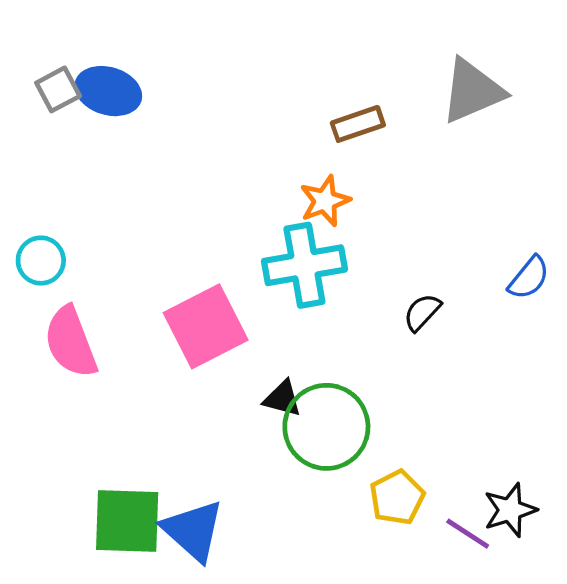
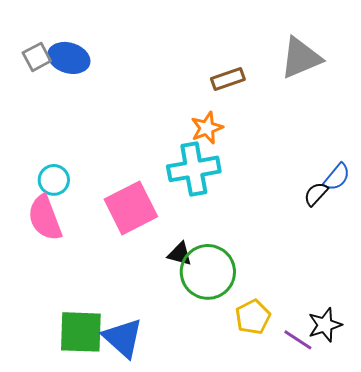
cyan circle: (41, 261) -> (54, 180), moved
black semicircle: (422, 312) -> (316, 194), moved

